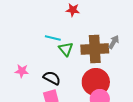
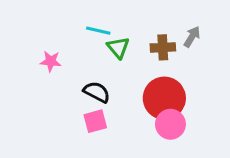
brown cross: (95, 49) -> (163, 47), size x0.6
pink star: (22, 71) -> (51, 61), moved

